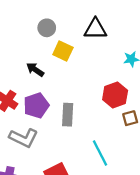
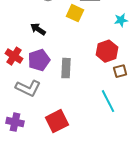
yellow square: (63, 51) -> (75, 13), moved
cyan line: (100, 153) -> (108, 101), moved

